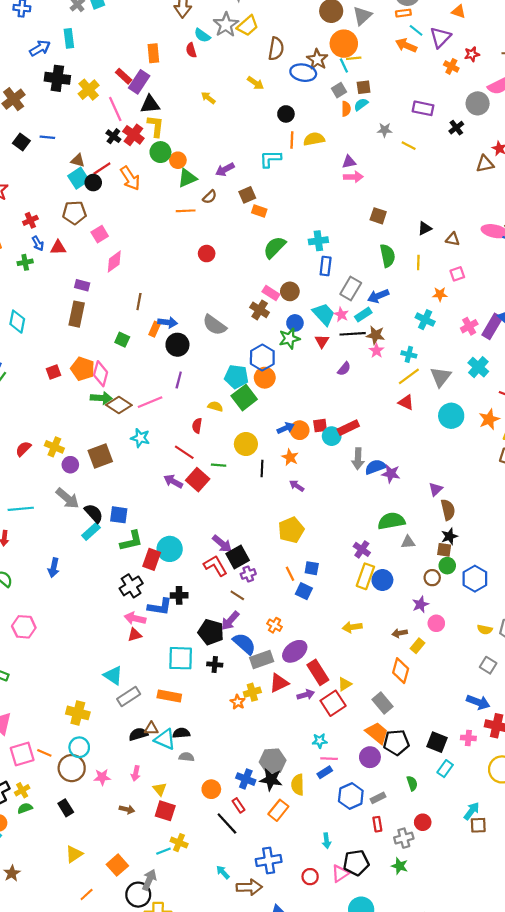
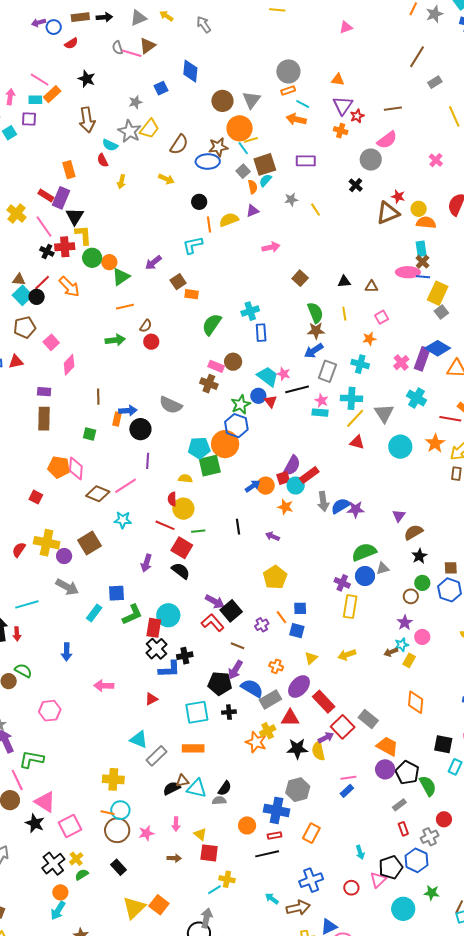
purple triangle: (440, 37) -> (343, 106), moved
brown semicircle: (276, 49) -> (179, 145), turned 35
brown star: (317, 59) -> (218, 147), turned -30
brown square: (364, 87) -> (265, 164), size x1.6
yellow arrow: (208, 98) -> (121, 182), moved, turned -104
black triangle: (150, 104) -> (75, 216), turned -42
purple rectangle: (423, 108) -> (306, 161), moved
red cross: (133, 135) -> (65, 247), turned -30
yellow line: (409, 146) -> (316, 210), turned 40
purple triangle: (349, 162) -> (253, 211), moved
brown triangle: (485, 164) -> (388, 213), size x1.4
brown semicircle: (210, 197) -> (146, 326), moved
brown square: (378, 216) -> (300, 278), turned 35
black triangle: (425, 228) -> (344, 282), turned 32
gray rectangle: (351, 289) -> (327, 371), moved
cyan rectangle: (363, 315) -> (320, 413), moved, turned 49
blue circle: (295, 323) -> (258, 396), moved
brown star: (376, 335) -> (316, 331), moved
cyan cross: (409, 354) -> (351, 398), size x1.5
blue hexagon: (262, 358) -> (236, 426), moved
purple semicircle: (344, 369) -> (292, 466), moved, size x1.5
red square: (54, 372) -> (36, 497), moved, turned -32
orange circle: (265, 378) -> (225, 444), size x1.4
green arrow: (101, 398) -> (115, 340), moved
green square: (244, 398) -> (210, 466), turned 35
yellow circle: (246, 444) -> (183, 509), moved
yellow cross: (54, 447) -> (47, 543), size x1.4
orange star: (290, 457) -> (285, 507), moved
purple arrow: (173, 481) -> (146, 563), moved, turned -90
brown semicircle: (448, 510) -> (413, 532), turned -96
black semicircle: (94, 513) -> (181, 571), moved
brown square: (444, 550) -> (451, 568), moved
purple cross: (248, 574) -> (262, 625), moved
blue circle: (382, 580) -> (365, 576), moved
black cross: (131, 586) -> (157, 649), moved
pink arrow: (135, 618) -> (104, 686), moved
orange diamond: (401, 671) -> (416, 702), moved
red triangle: (279, 683) -> (290, 718), turned 36
yellow triangle: (345, 684) -> (311, 658), moved
purple arrow: (306, 695) -> (326, 738), moved
orange star: (238, 702) -> (256, 742), size x1.5
gray rectangle: (382, 703) -> (368, 719), moved
black semicircle: (181, 733) -> (225, 788), moved, turned 140
cyan star: (320, 741) -> (402, 645), moved
black pentagon: (396, 742) -> (407, 773), moved, turned -30
orange line: (44, 753) -> (107, 813), moved
blue cross: (246, 779) -> (277, 810), size x1.4
black star: (271, 780) -> (297, 749), moved
green semicircle: (412, 783) -> (428, 786), size x1.5
yellow semicircle: (298, 785) -> (318, 751), moved
blue hexagon: (351, 796) -> (416, 860), moved
red rectangle: (238, 805) -> (274, 836), turned -56
black line: (227, 823) -> (267, 854), turned -50
yellow triangle: (74, 854) -> (134, 908), size x1.4
orange square: (117, 865) -> (159, 905), moved
green star: (400, 866) -> (432, 893), moved

